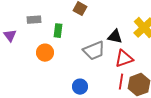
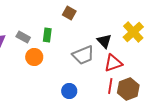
gray rectangle: (34, 20) -> (23, 37), moved, turned 32
black triangle: (115, 37) -> (104, 41), turned 35

